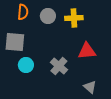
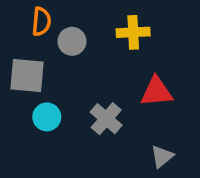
gray circle: (48, 16) -> (72, 41), moved
gray triangle: (90, 87) -> (162, 156), turned 40

